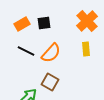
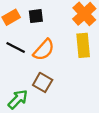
yellow rectangle: (86, 49) -> (83, 45), size x1.5

